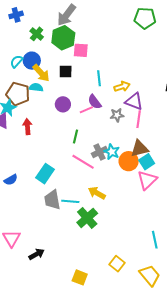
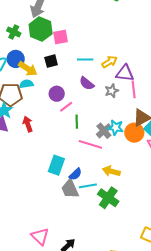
cyan line: (99, 78) -> (85, 59), turned -70
pink line: (86, 110) -> (66, 107), moved
blue semicircle: (11, 180) -> (75, 174), moved

